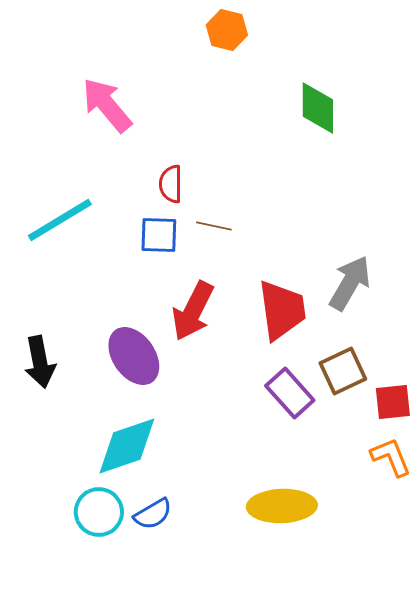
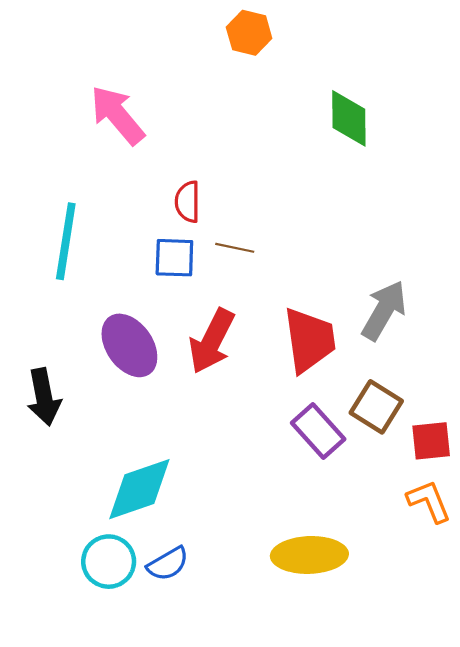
cyan line: (60, 220) -> (66, 241), turned -50
purple ellipse: (134, 356) -> (129, 345), moved
brown square: (343, 371) -> (376, 407), turned -33

